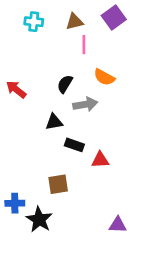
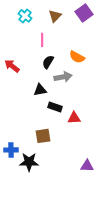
cyan cross: (34, 22) -> (25, 16), turned 32
brown triangle: (74, 22) -> (55, 16), turned -32
pink line: (84, 45) -> (42, 40), moved
black star: (39, 219) -> (29, 162), turned -30

